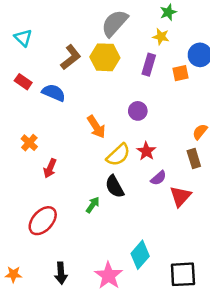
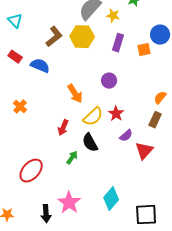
yellow star: (161, 37) -> (113, 16), moved
brown rectangle: (194, 158) -> (155, 120), turned 42
red arrow: (50, 168) -> (63, 128), moved
pink star: (109, 276) -> (69, 203), moved

